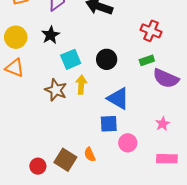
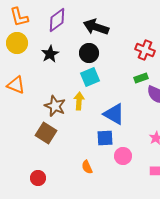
yellow circle: (16, 37) -> (17, 43), moved
cyan square: (71, 59) -> (90, 77), moved
black circle: (107, 59) -> (89, 53), moved
brown square: (65, 160) -> (46, 133), moved

